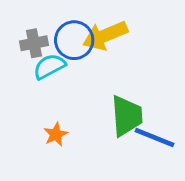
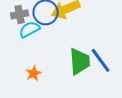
blue line: (155, 137) -> (101, 60), moved, turned 32

